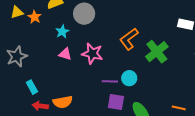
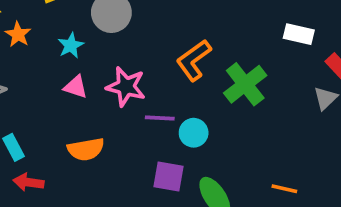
orange star: (35, 17) -> (18, 34), moved
purple line: (110, 81) -> (160, 118), moved
orange semicircle: (63, 102) -> (86, 149), moved

